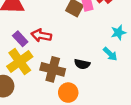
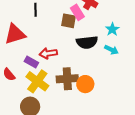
black semicircle: (82, 64) -> (87, 42), moved, size x1.5
orange circle: (68, 93) -> (85, 84), moved

